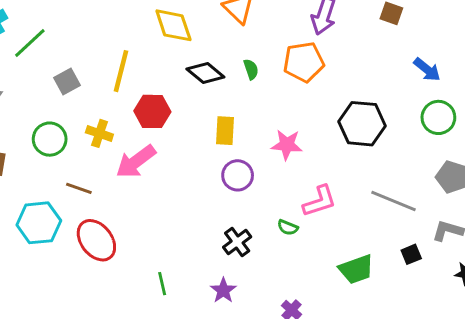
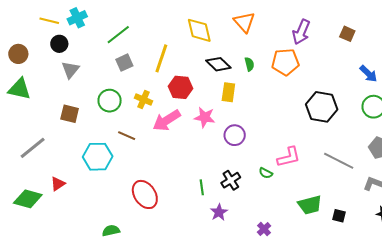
green line: (30, 43) -> (118, 35), moved
yellow rectangle: (225, 131) -> (228, 92), moved
pink star: (287, 145) -> (205, 117), moved
red ellipse: (96, 240) -> (145, 194), moved
black square: (411, 254) -> (339, 216), moved, turned 32
green line: (162, 284) -> (202, 187), moved

